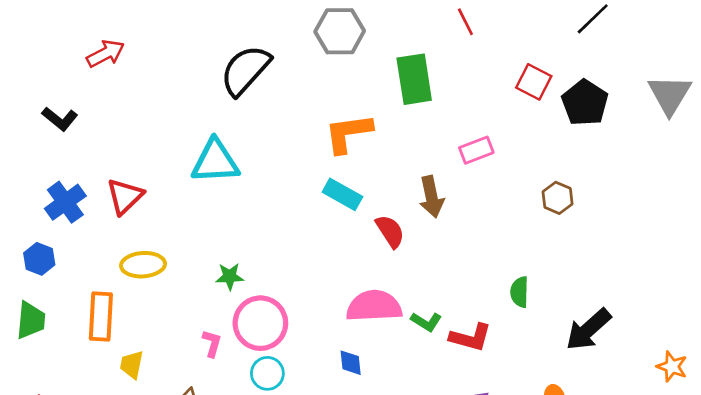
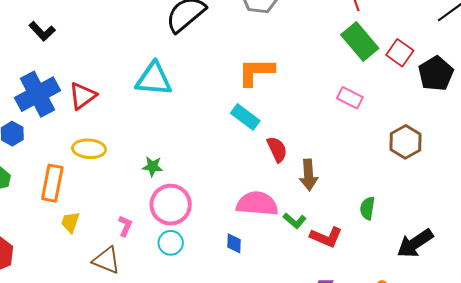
green rectangle: (414, 79) -> (360, 41), moved, turned -39
pink rectangle: (476, 150) -> (350, 98), turned 40
brown arrow: (431, 197) -> (309, 175), moved
brown hexagon: (558, 198) -> (406, 142), size x1.4
blue cross: (65, 202) -> (37, 94), size x1.4
pink L-shape: (212, 343) -> (125, 226), moved

